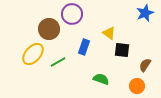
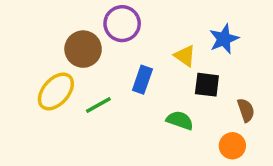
blue star: (145, 13) -> (224, 39), moved
brown semicircle: (145, 65) -> (246, 110), turned 128
green semicircle: (101, 79) -> (180, 120), moved

